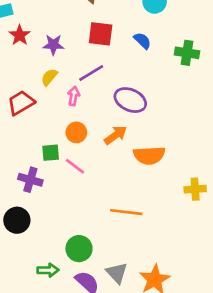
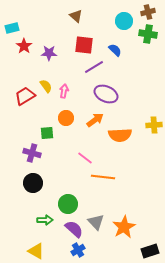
green cross: (187, 53) -> (148, 34), moved
purple line: (91, 73) -> (94, 67), moved
yellow semicircle: (49, 77) -> (46, 86), moved, turned 104
pink line: (75, 166) -> (85, 158), moved
yellow cross: (195, 189) -> (154, 125), moved
black circle: (17, 220) -> (33, 183), moved

